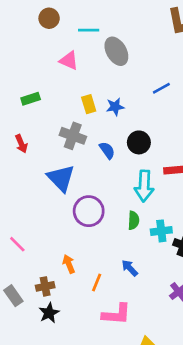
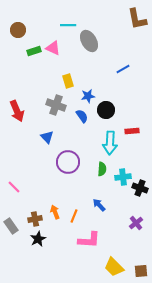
brown circle: (49, 18) -> (18, 30), moved
green rectangle: (31, 99) -> (34, 51), moved
blue star: (115, 107) -> (88, 96), moved
red arrow: (21, 144) -> (17, 111), size x1.5
blue triangle: (61, 178) -> (47, 137), size x0.6
orange arrow: (69, 264) -> (55, 212), moved

